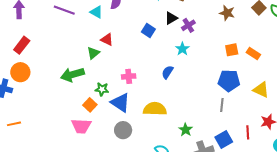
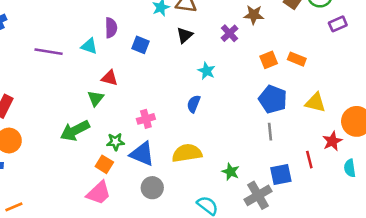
purple cross: (188, 25) -> (229, 33), moved
blue square: (148, 30) -> (140, 45), moved
blue pentagon: (229, 81) -> (273, 99), turned 30
pink trapezoid: (81, 126) -> (99, 193), turned -35
blue square: (224, 139) -> (281, 174), turned 30

